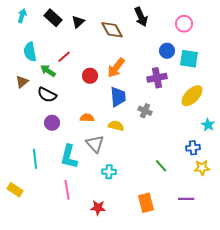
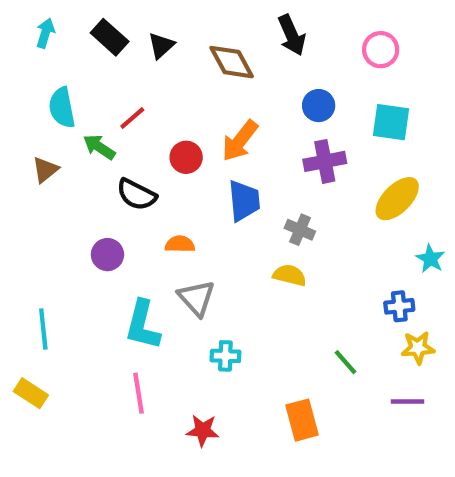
blue circle: (167, 51) -> (319, 106), moved
black semicircle: (47, 95) -> (136, 195), moved
yellow semicircle: (116, 126) -> (290, 275), moved
cyan line: (35, 159) -> (43, 329), moved
green line: (161, 166) -> (345, 362), moved
purple line: (186, 199) -> (408, 401), moved

